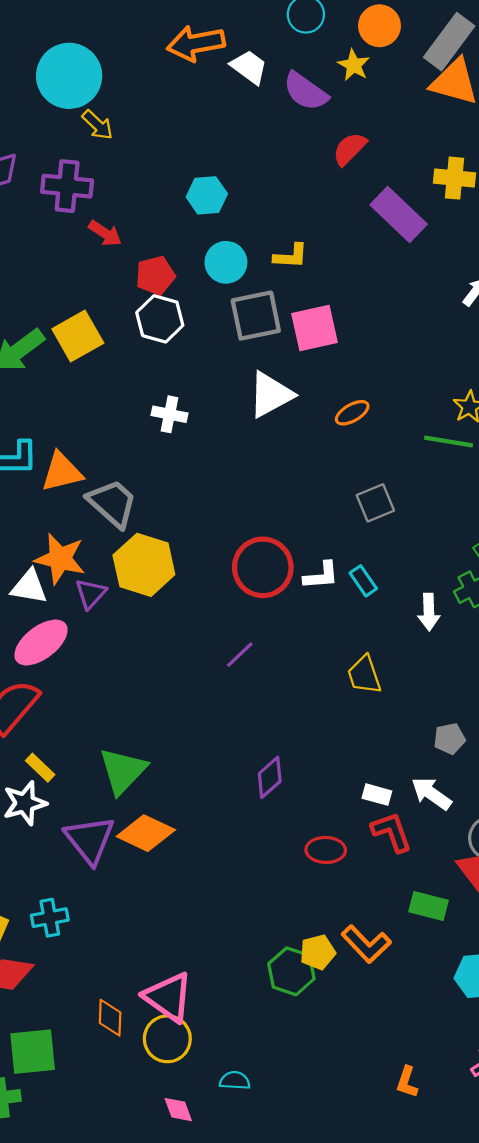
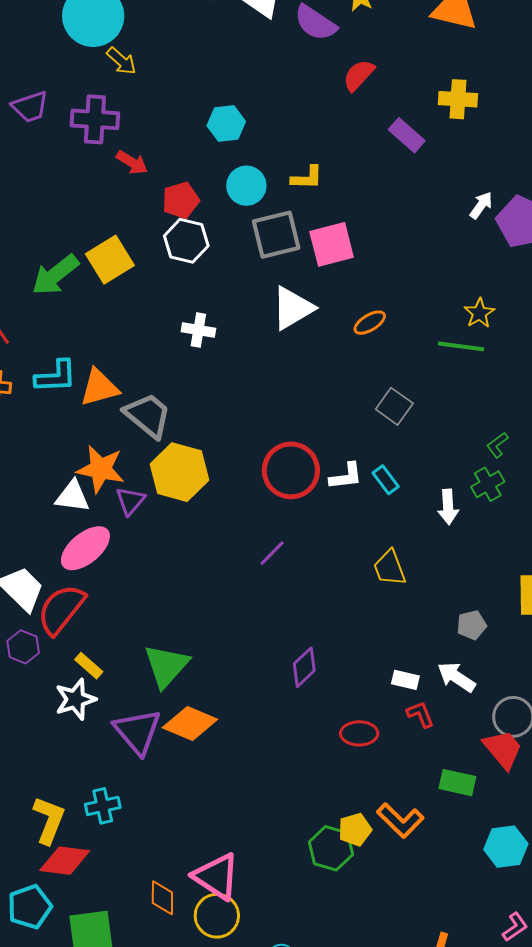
purple rectangle: (399, 215) -> (407, 135), size x0.7
gray square: (375, 503) -> (394, 406), turned -30
red L-shape: (392, 832) -> (420, 714), size x0.7

